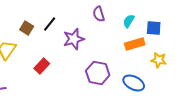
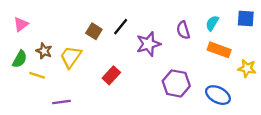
purple semicircle: (99, 14) -> (183, 30), moved
blue square: (154, 28) -> (246, 19), moved
orange rectangle: (135, 44) -> (219, 50), turned 36

